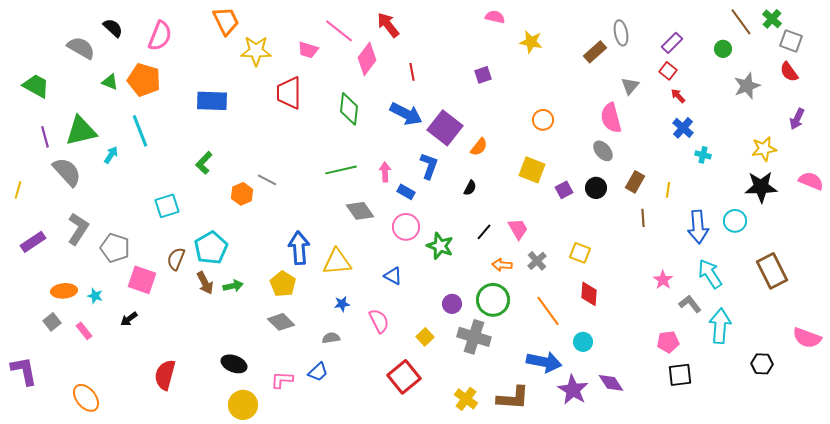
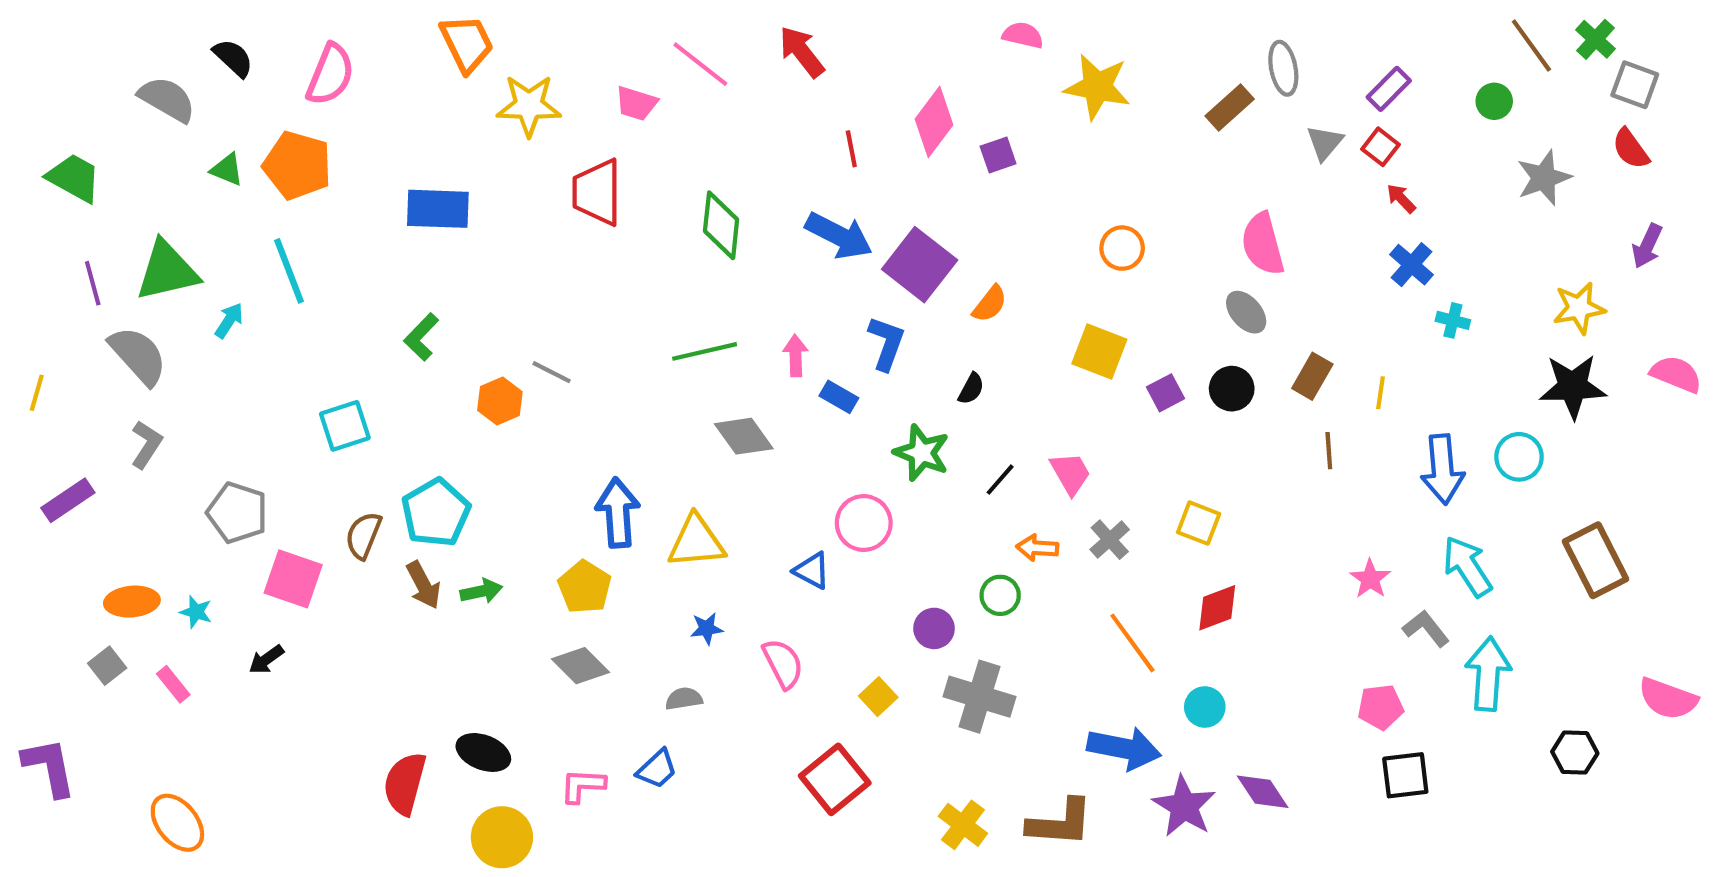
yellow star: (531, 42) -> (1097, 87), size x1.4
pink diamond: (367, 59) -> (934, 122), moved
gray triangle: (630, 86) -> (1325, 143), moved
pink circle: (406, 227) -> (864, 523), moved
gray L-shape: (78, 229) -> (146, 444), moved, size x0.7
green star: (440, 246) -> (922, 453), moved
red diamond: (589, 294) -> (1217, 608), turned 65
green circle: (493, 300) -> (1000, 595), moved, size x0.6
red semicircle: (165, 375) -> (405, 783), moved

